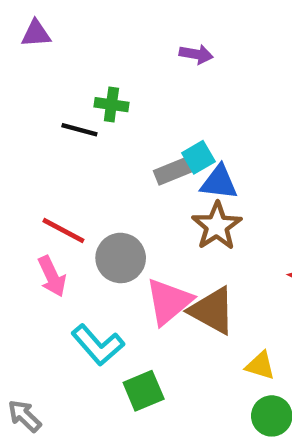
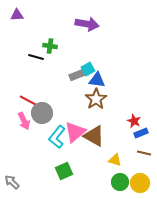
purple arrow: (196, 54) -> (87, 24), size x1.6
gray circle: (121, 258) -> (42, 113), moved
cyan L-shape: (98, 345) -> (57, 137), moved, turned 80

